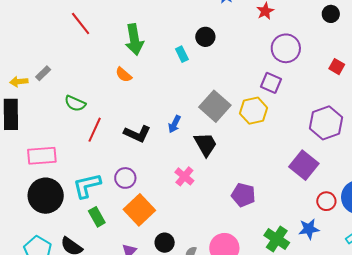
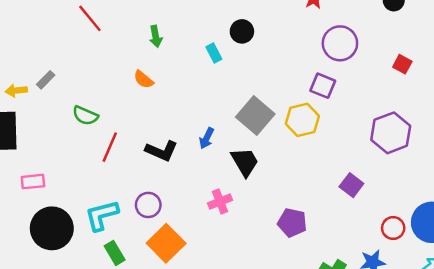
green arrow: (134, 40) -> (156, 36), size x0.6
pink rectangle: (42, 156) -> (33, 182), moved, size x0.7
purple square: (304, 165) -> (351, 185), moved, size x0.7
pink cross: (184, 176) -> (220, 202), turned 30

